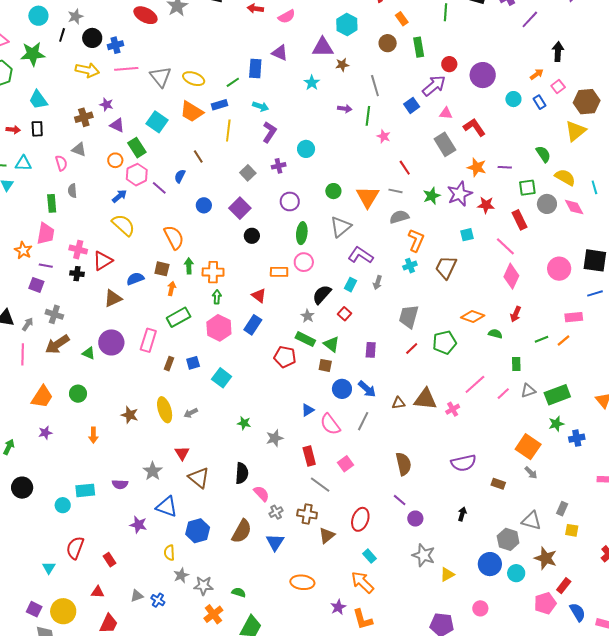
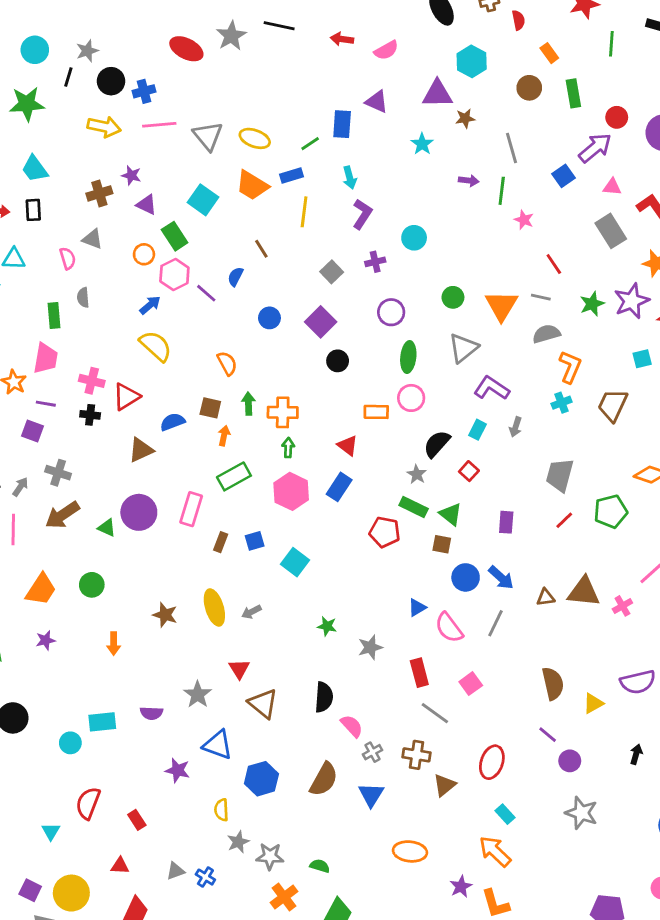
cyan arrow: (261, 106) -> (350, 178), turned 56
orange semicircle: (174, 237) -> (227, 363), size x0.7
yellow triangle: (447, 574) -> (593, 703), moved

